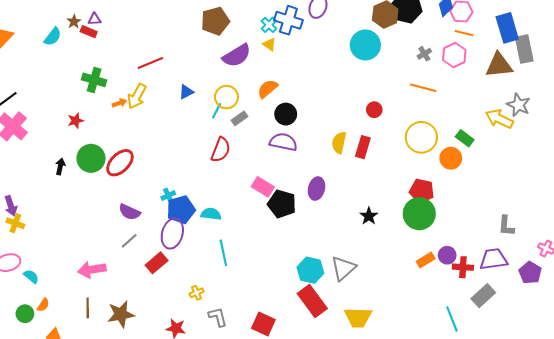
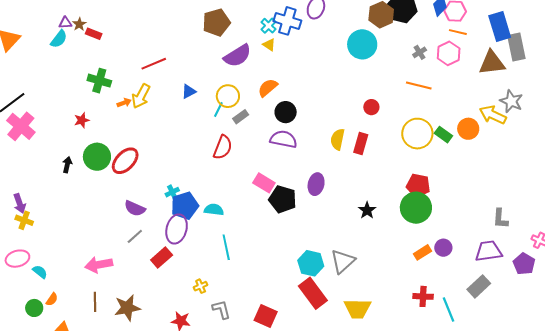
purple triangle: (95, 19) -> (65, 23), moved
green rectangle: (465, 138) -> (443, 135), moved
orange circle: (451, 158) -> (468, 129), moved
red cross: (463, 267) -> (423, 296), moved

